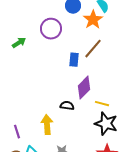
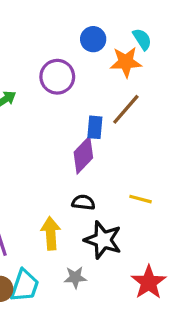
orange star: (93, 20) -> (126, 62), turned 30
purple diamond: (84, 88) -> (83, 155), moved
black star: (106, 124) -> (103, 240), moved

